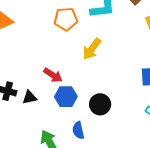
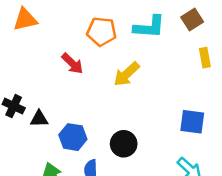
red arrow: (53, 75) -> (72, 63), moved
blue hexagon: (66, 97) -> (73, 137), moved

